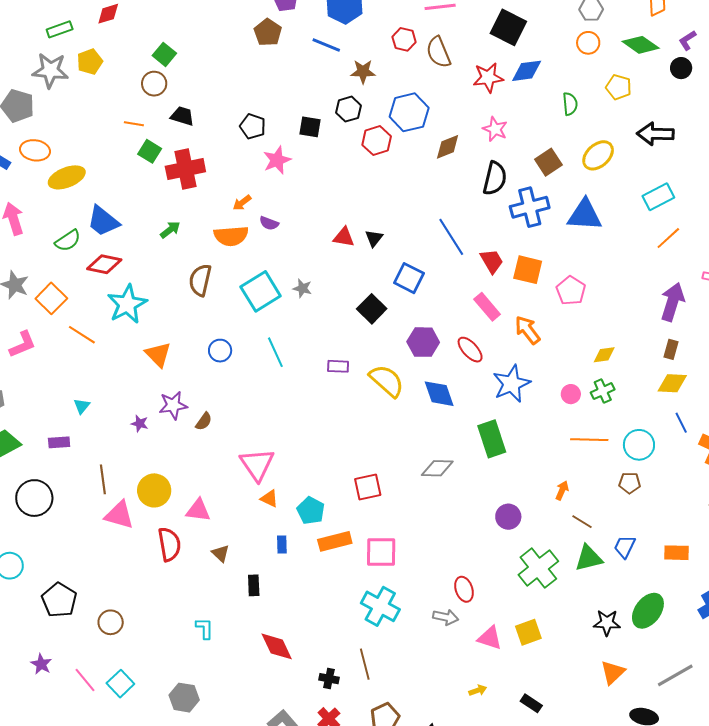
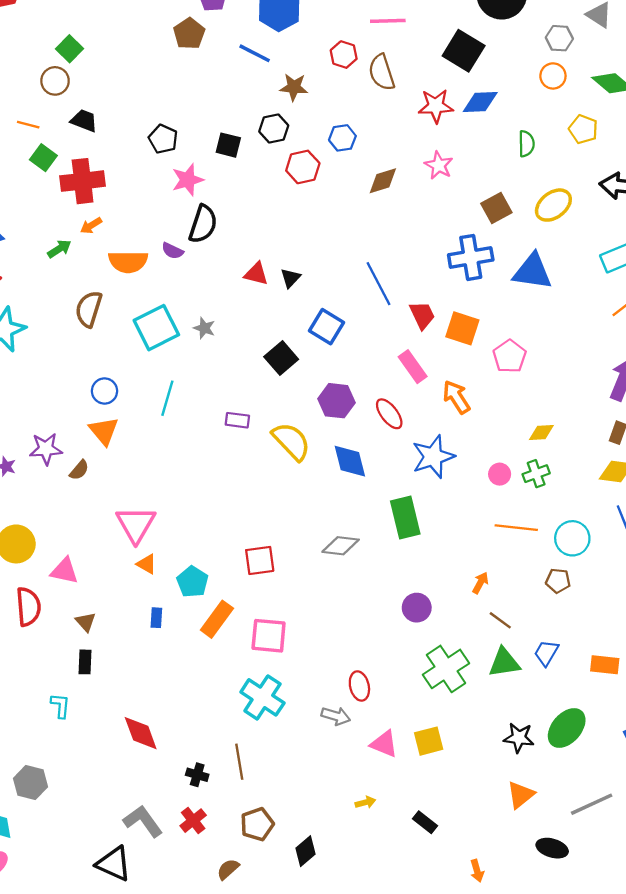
blue hexagon: (409, 112) -> (342, 138), size x0.6
black semicircle: (495, 178) -> (203, 224), moved
orange arrow: (242, 203) -> (91, 226), moved
cyan line: (275, 352) -> (167, 398), turned 36
orange triangle: (158, 354) -> (104, 431), moved
orange rectangle: (335, 541) -> (217, 619), turned -44
black rectangle: (254, 585) -> (85, 662), moved

